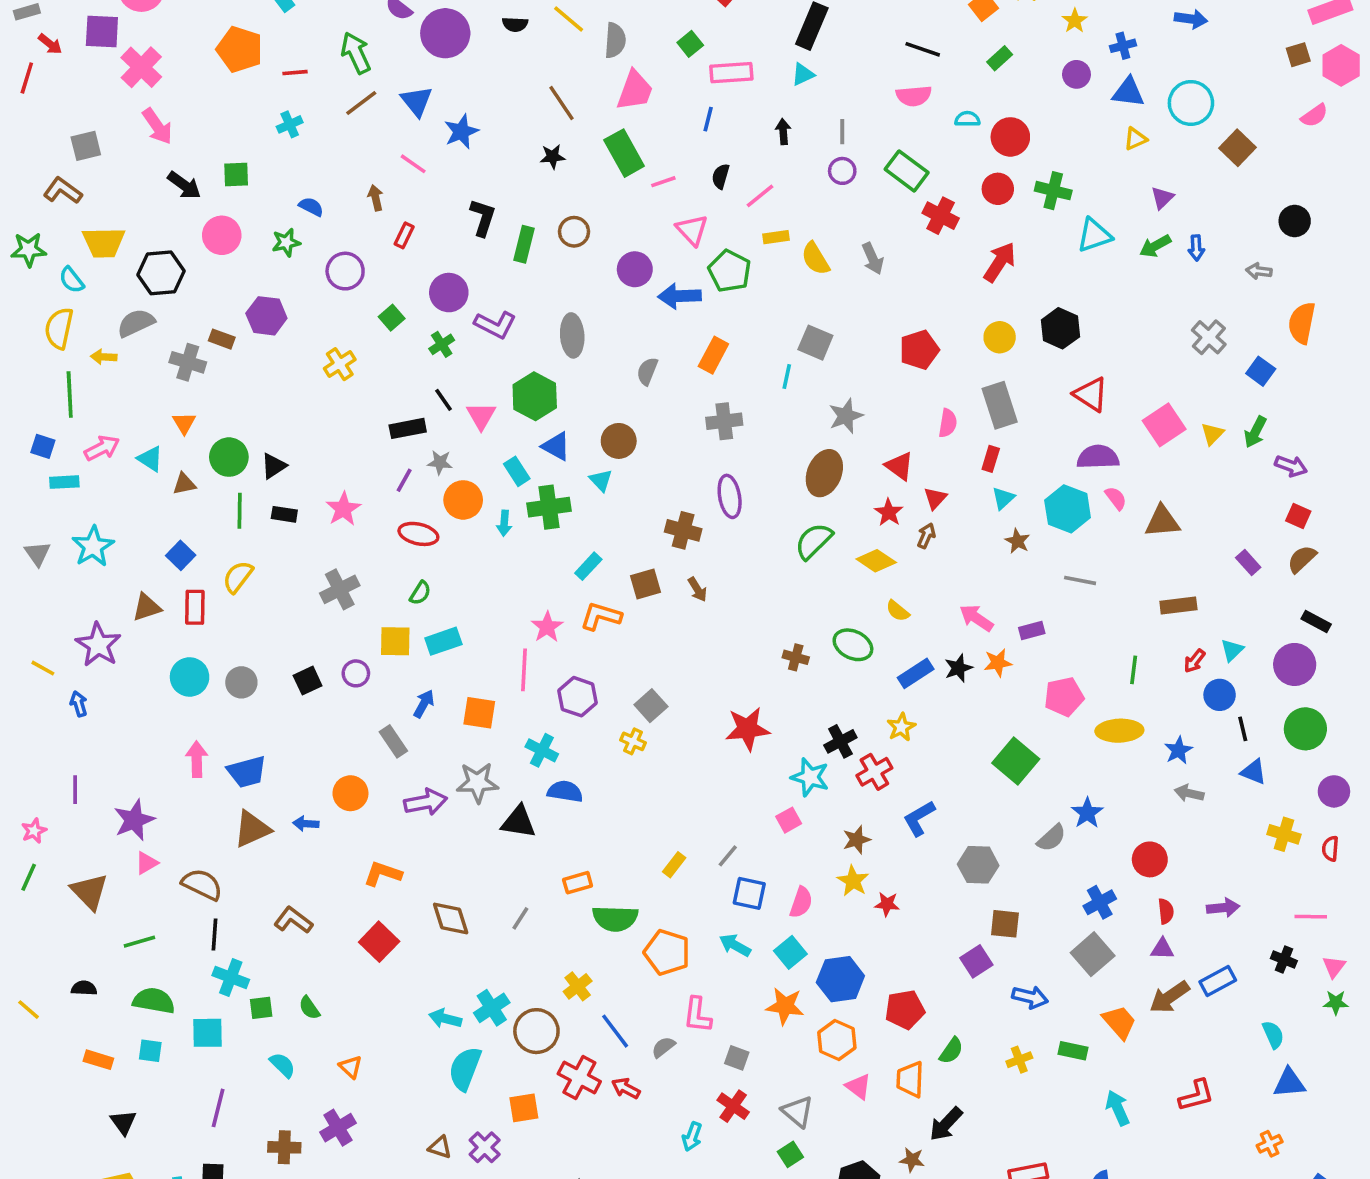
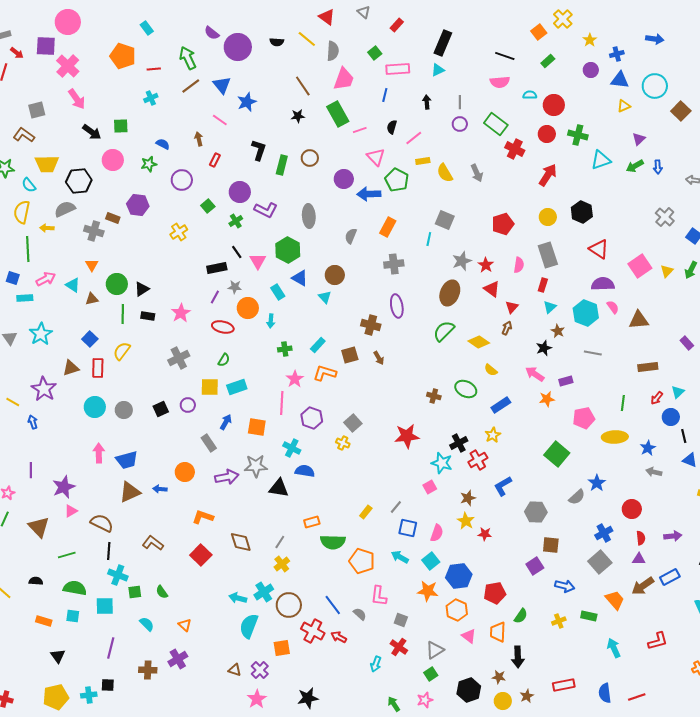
green cross: (549, 507) -> (285, 349), moved, size x0.6
red star: (889, 512) -> (486, 265), moved
black star: (958, 668) -> (544, 348), moved
yellow cross: (578, 986) -> (282, 564), moved
gray semicircle: (663, 1047) -> (360, 614), turned 80
gray triangle: (798, 1112) -> (435, 650), turned 48
black arrow: (946, 1124) -> (518, 657), turned -45

